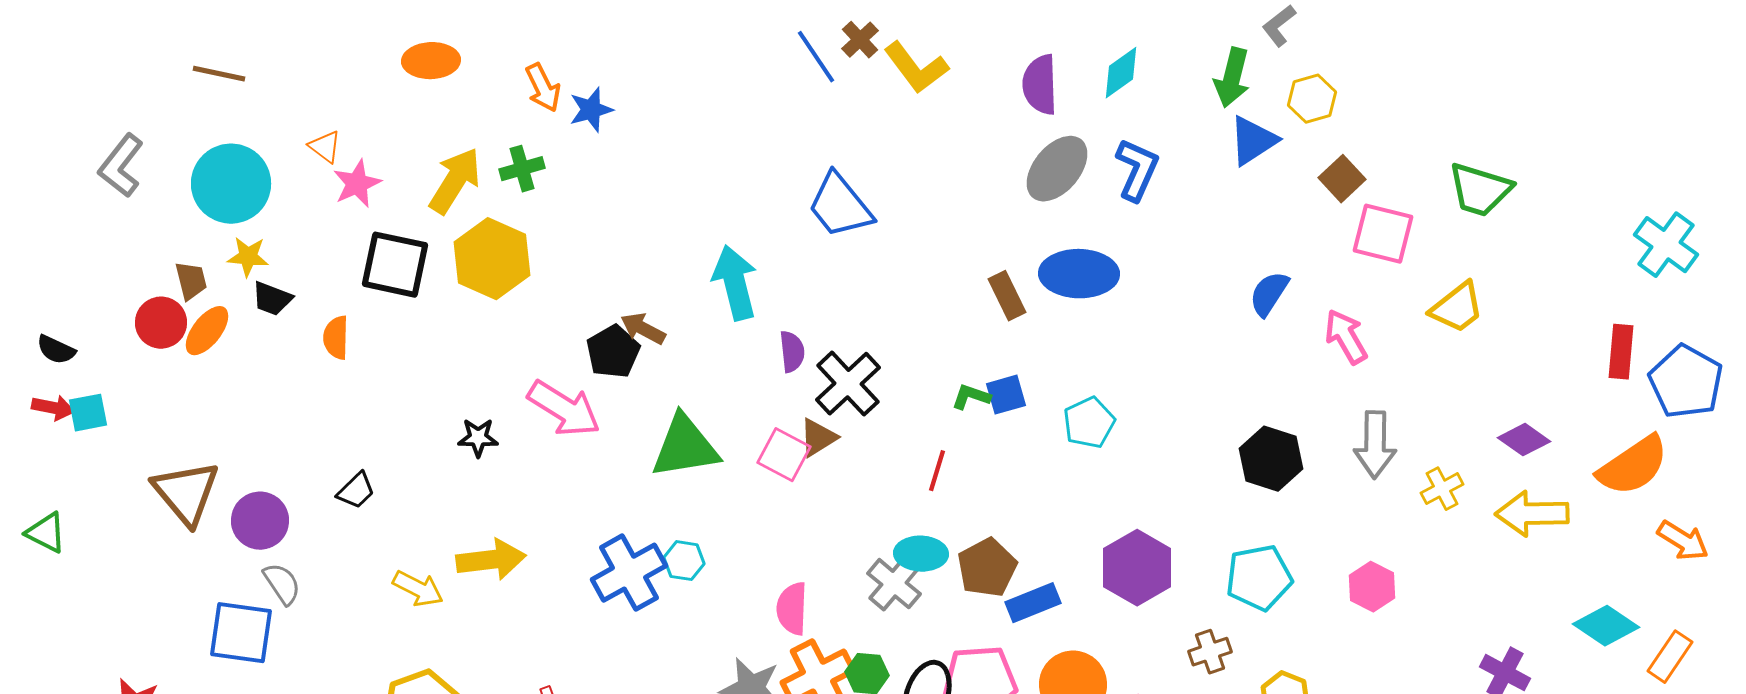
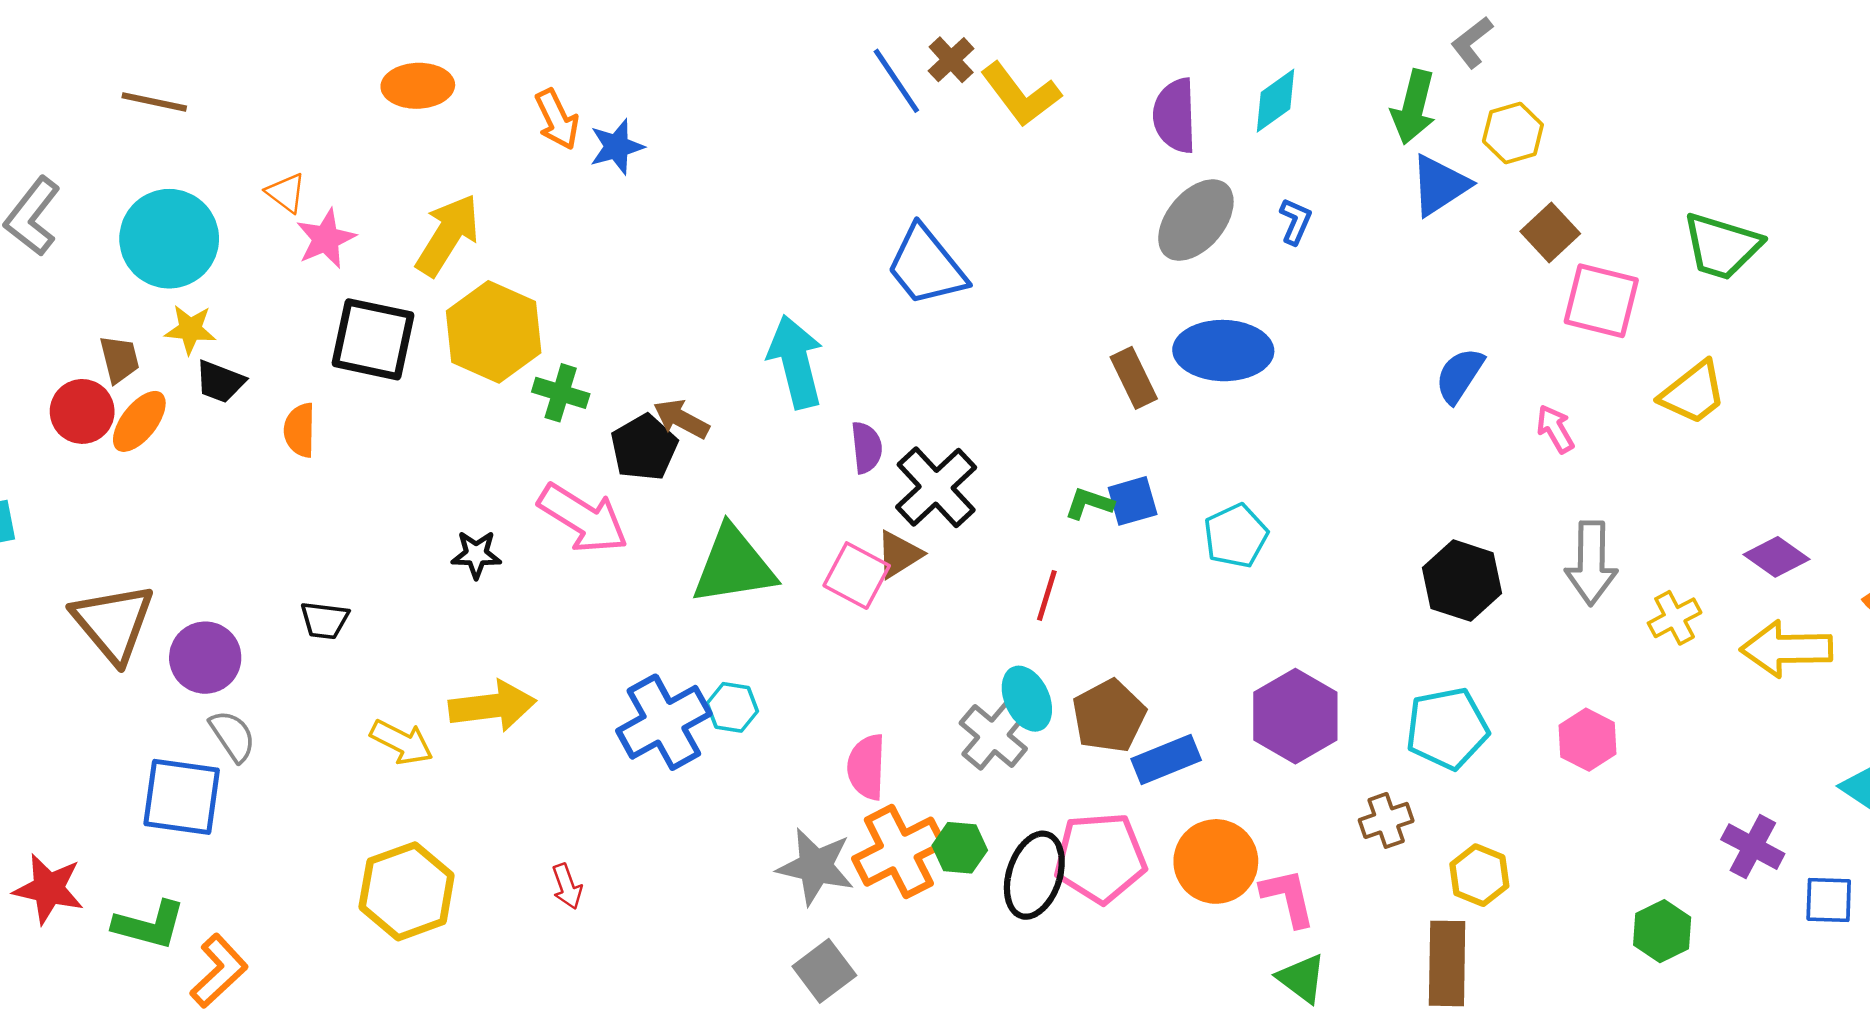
green cross: (522, 169) -> (561, 393), moved, turned 33
blue L-shape: (1137, 170) -> (1295, 221), size x0.6
pink arrow: (1346, 337) -> (1555, 429), size x0.7
black trapezoid: (356, 491) -> (325, 620), turned 51
cyan ellipse: (921, 554) -> (1027, 699), turned 63

